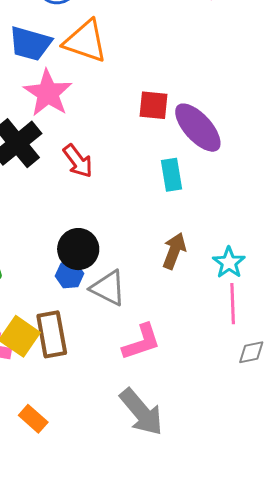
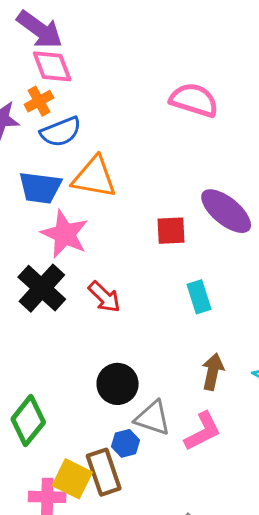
purple ellipse: (198, 128) -> (226, 211), moved
blue hexagon: (69, 275) -> (126, 443), moved
pink L-shape: (141, 342) -> (203, 431), moved

